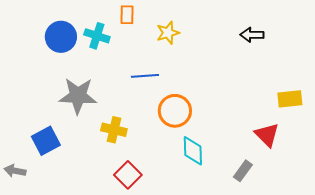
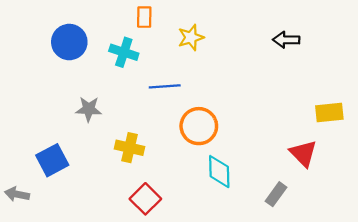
cyan cross: (97, 36) -> (124, 52), moved
gray star: (78, 96) -> (89, 109), size x0.6

